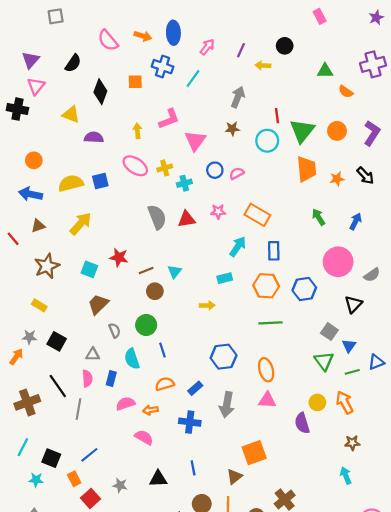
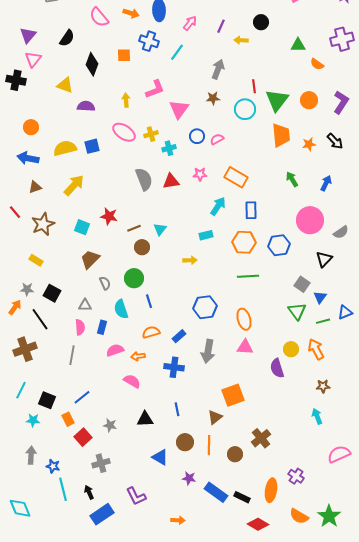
red line: (13, 239) -> (15, 212), moved
black line: (58, 386) -> (40, 319), moved

